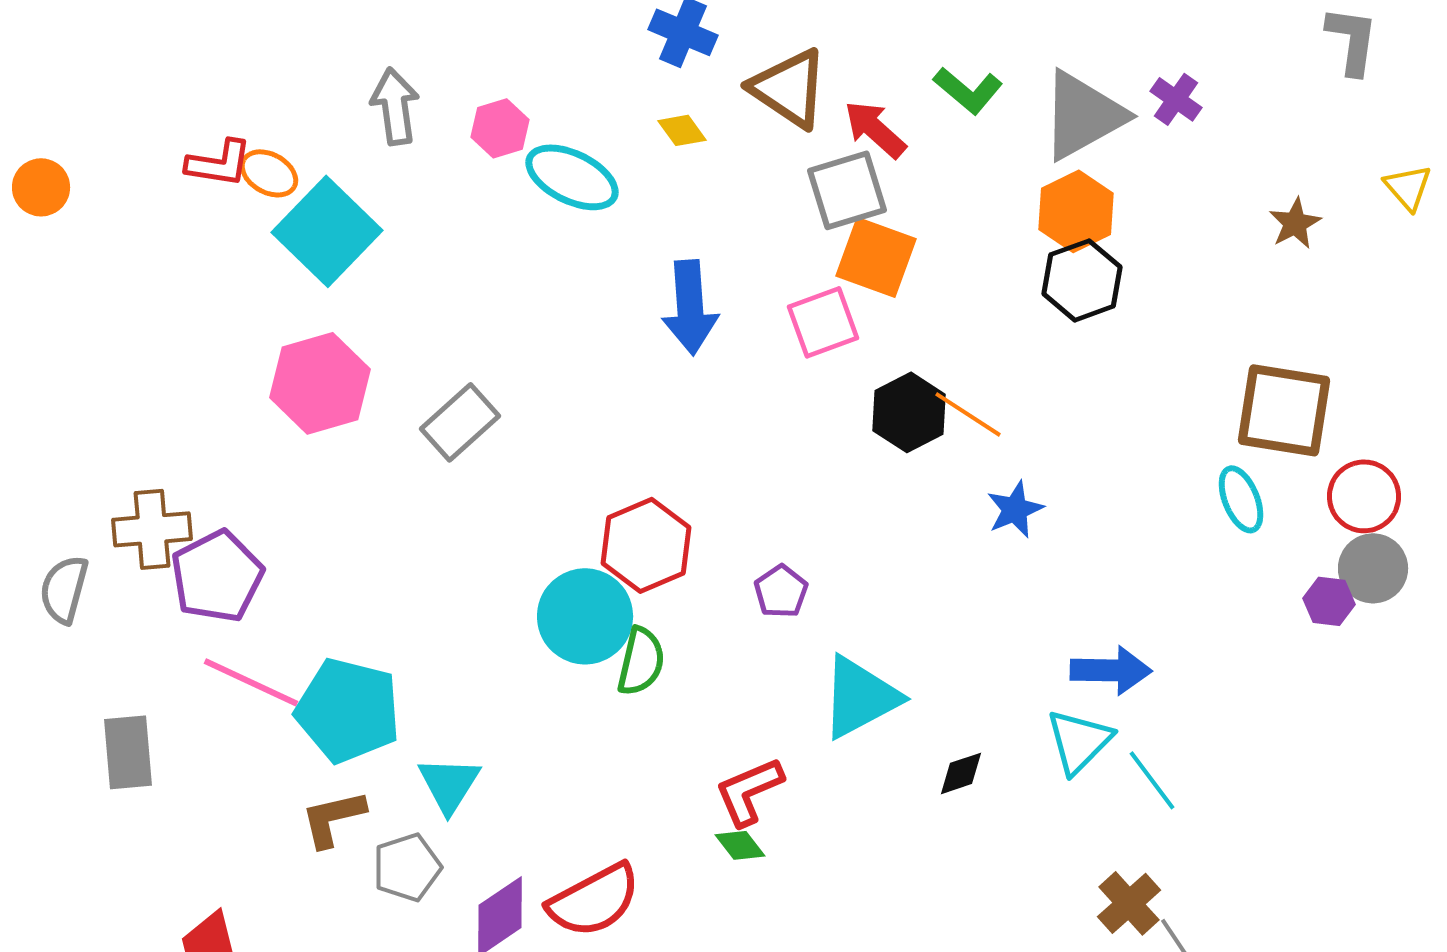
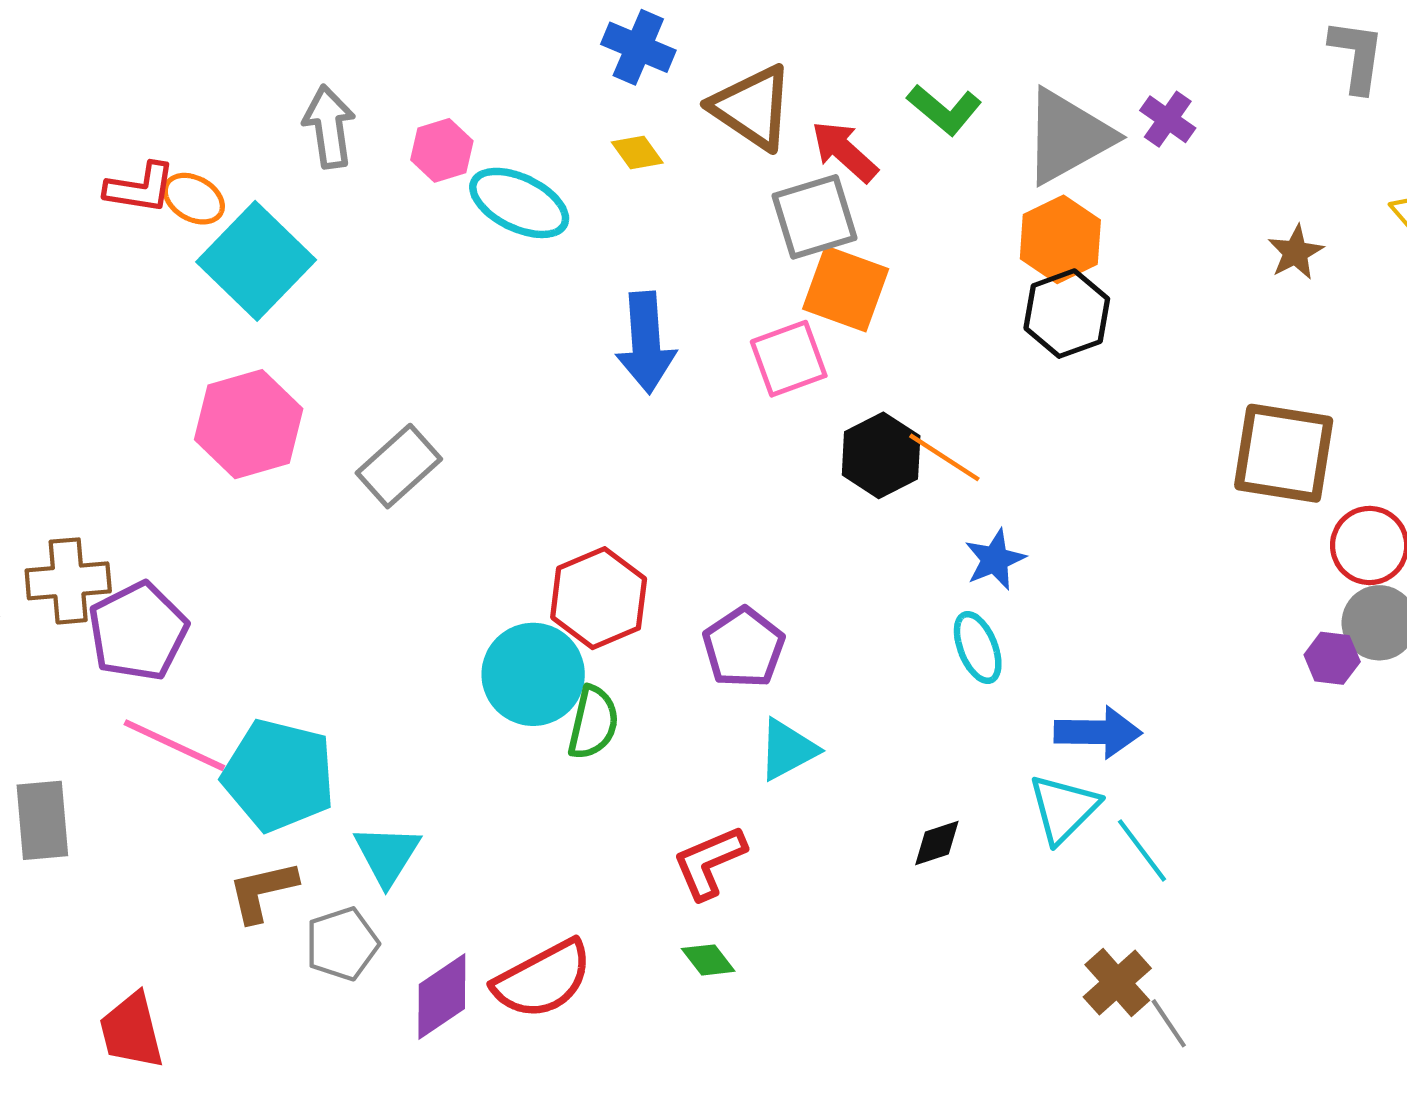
cyan ellipse: (1241, 499) -> (978, 647), moved
purple pentagon: (781, 591) -> (744, 647), size x1.4
cyan triangle: (860, 697) -> (788, 750), moved, size x0.7
green diamond: (740, 845) -> (708, 960), moved

